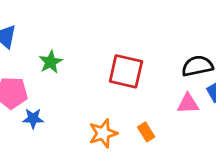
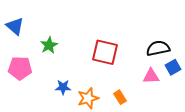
blue star: (33, 118) -> (63, 87), moved

